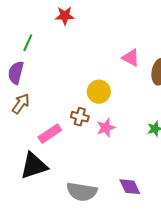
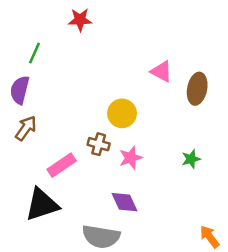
purple diamond: (130, 187) -> (124, 202), moved

